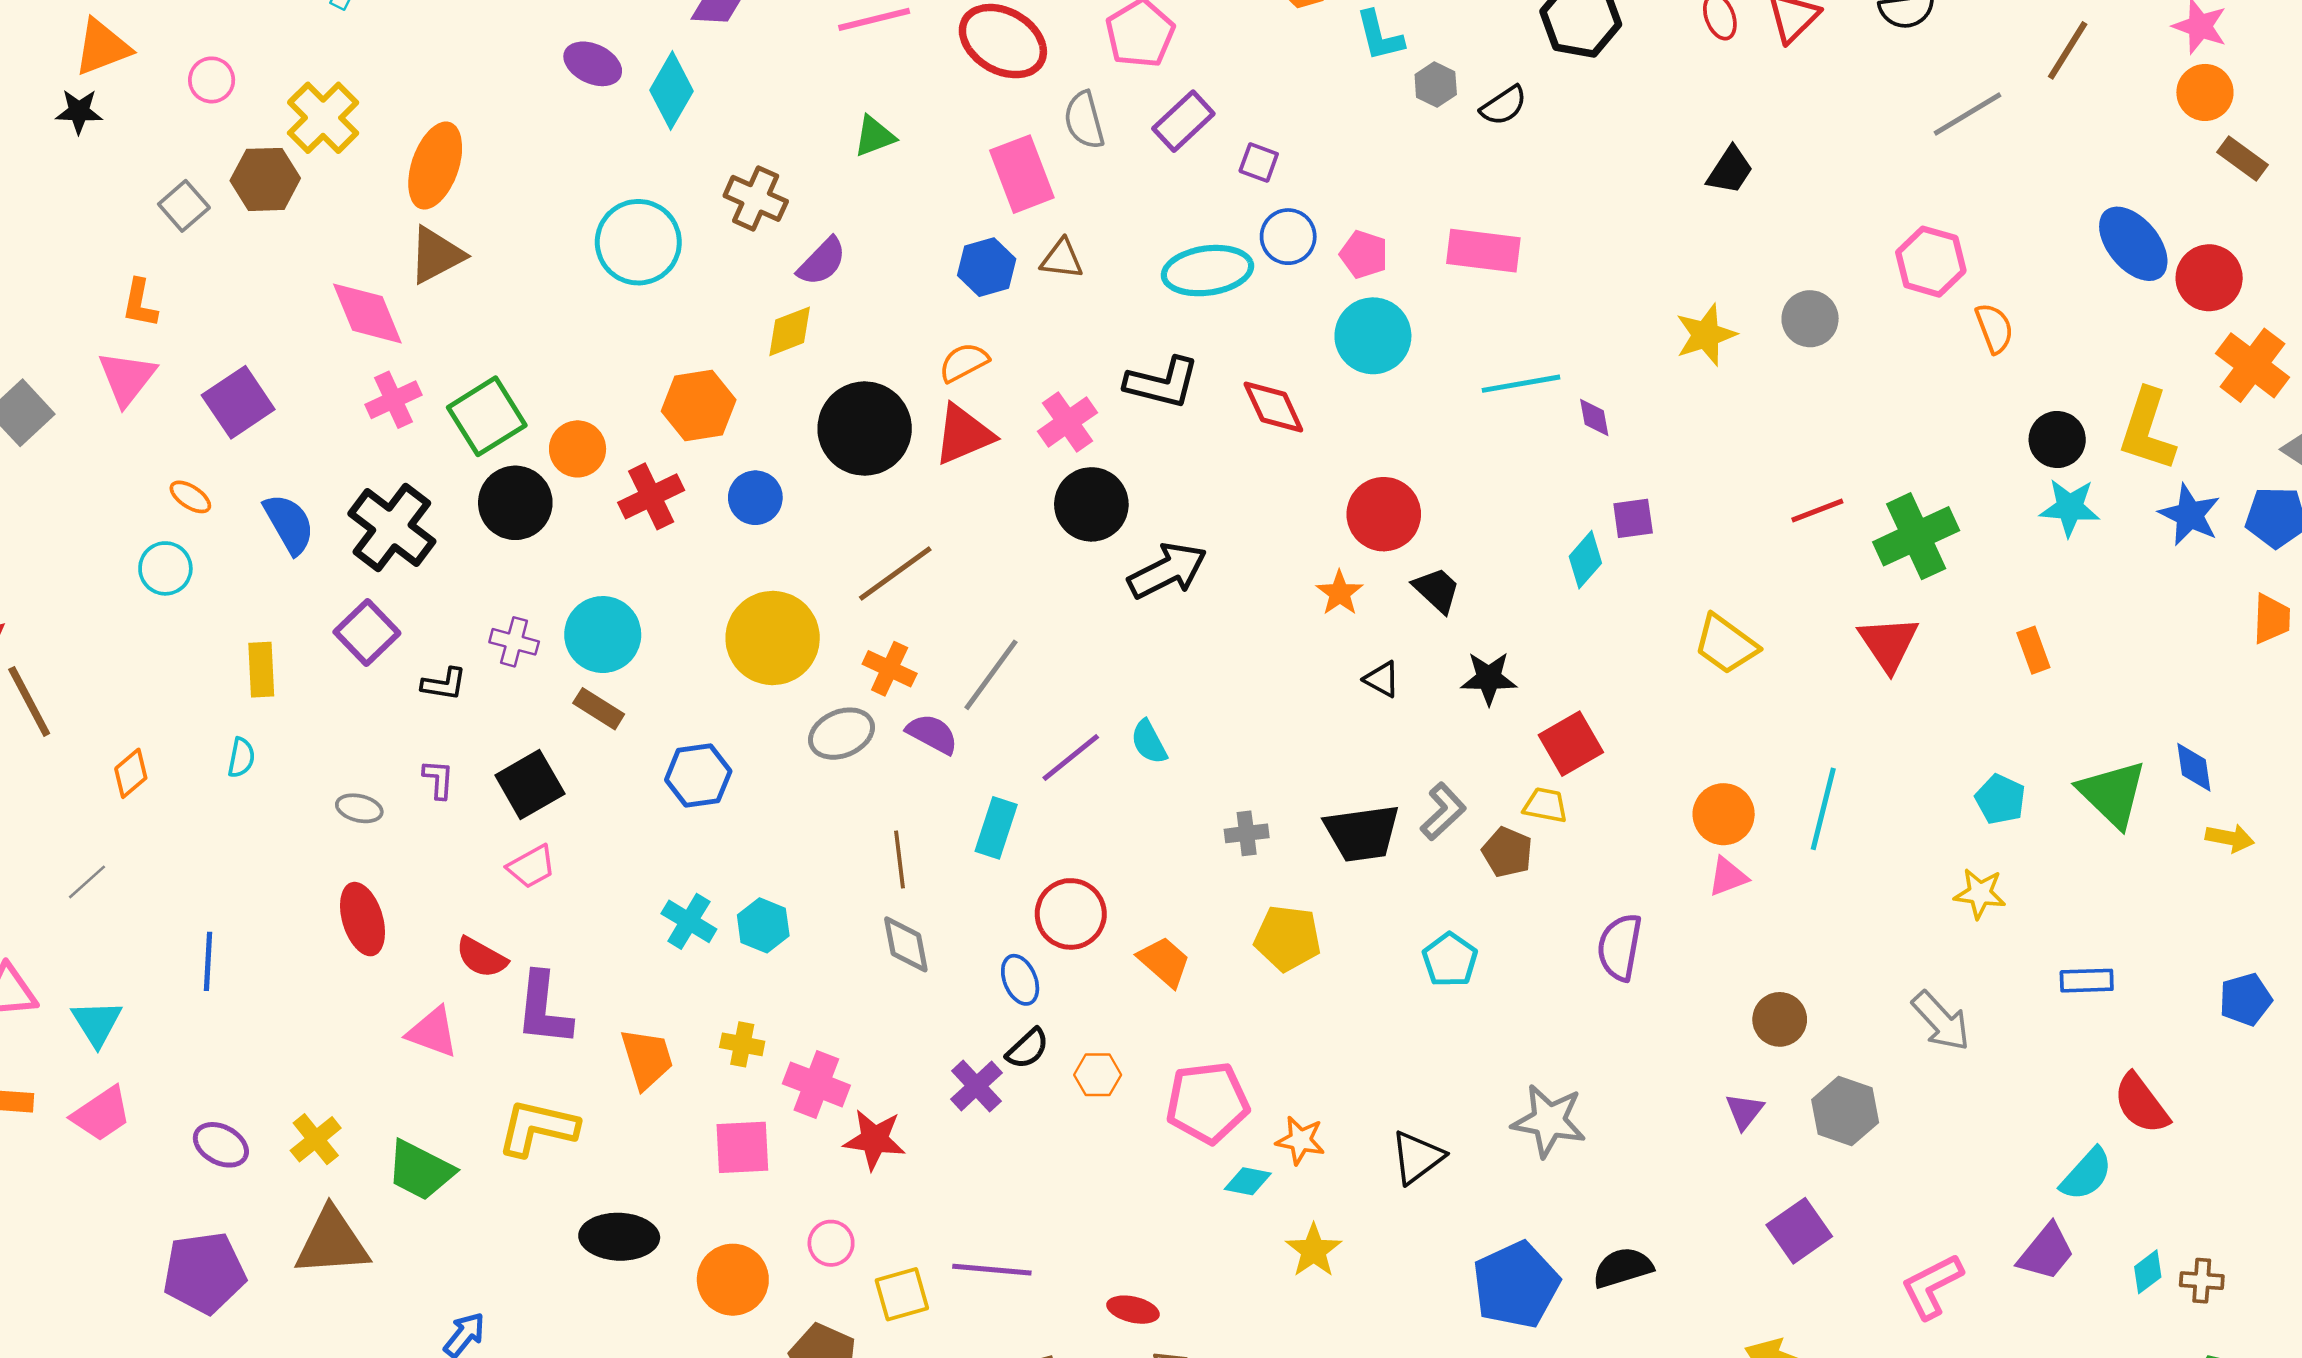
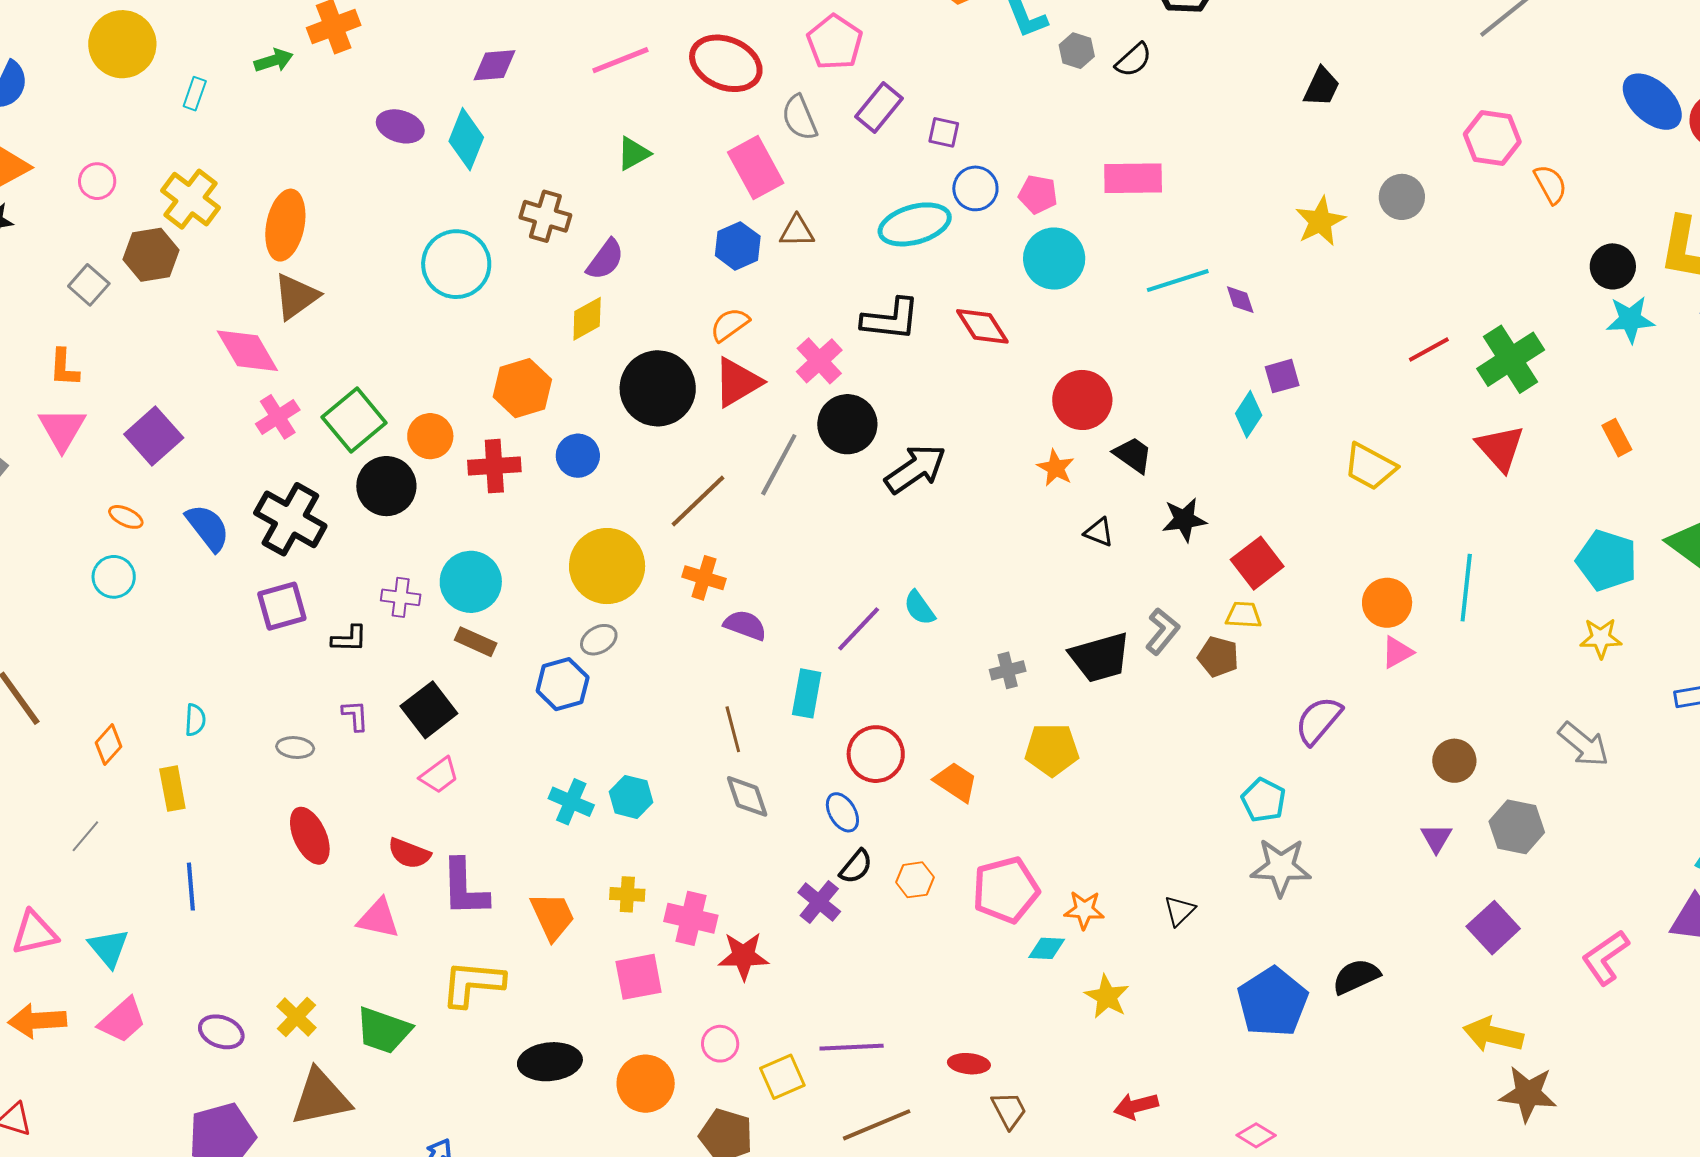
red cross: (651, 496) -> (494, 466), turned 30
purple square: (367, 633) -> (282, 606), turned 36
yellow rectangle: (261, 670) -> (172, 789), moved
gray line: (991, 675) -> (779, 465), moved
gray ellipse: (841, 734) -> (599, 640), moved, size x0.7
cyan pentagon: (2000, 799) -> (1607, 560), size x1.5
purple semicircle: (1620, 947) -> (1318, 720), turned 38
cyan pentagon: (1450, 960) -> (1264, 800), moved
black triangle: (1417, 1157) -> (1179, 911), size x0.7

